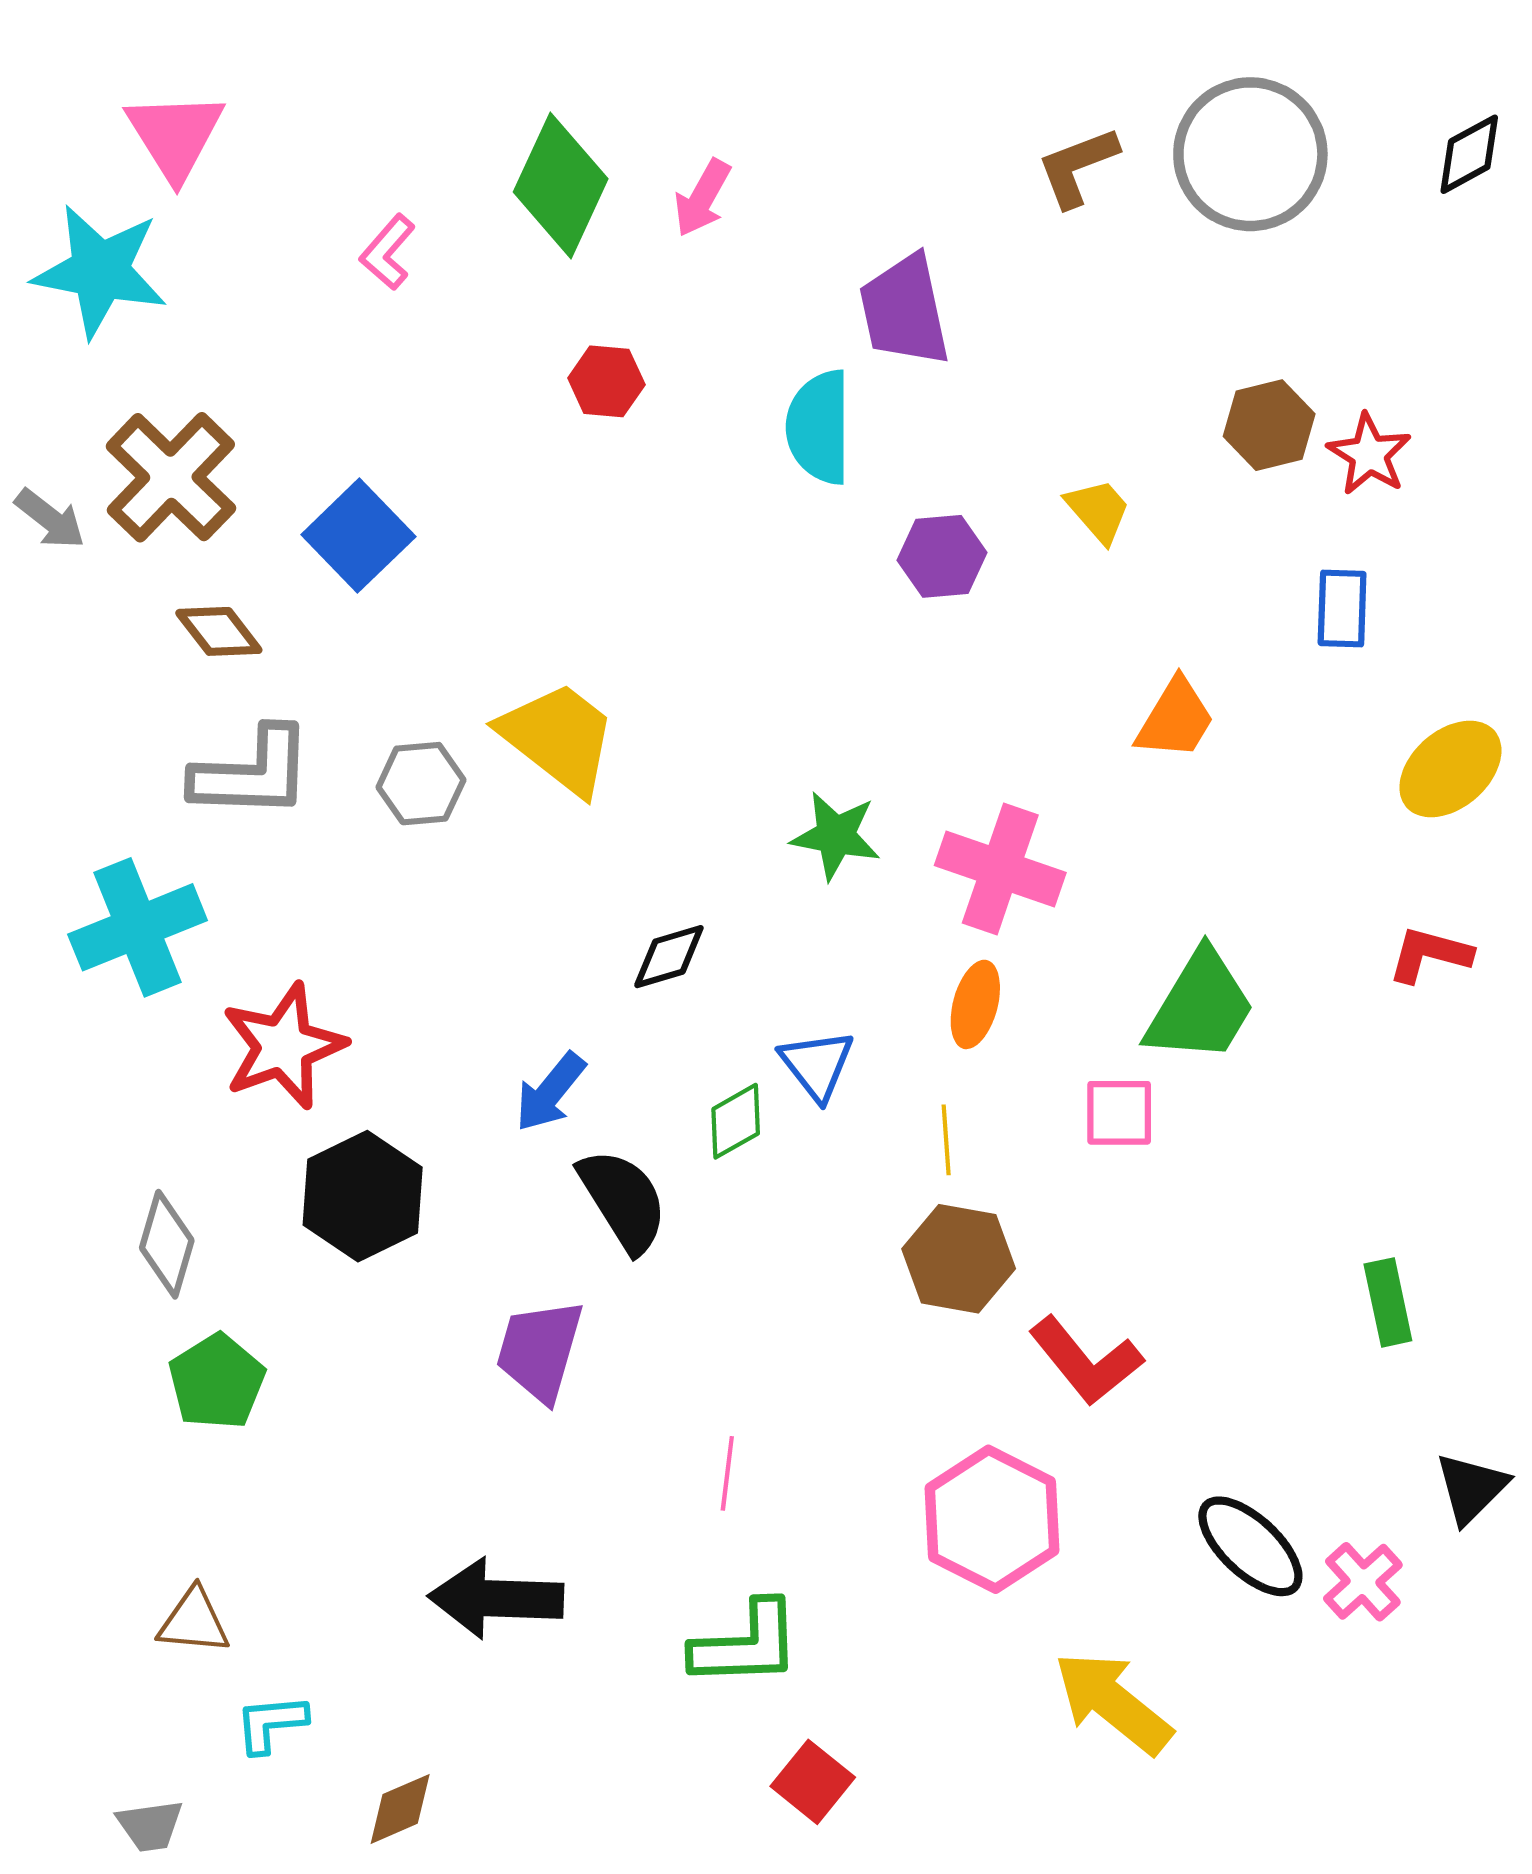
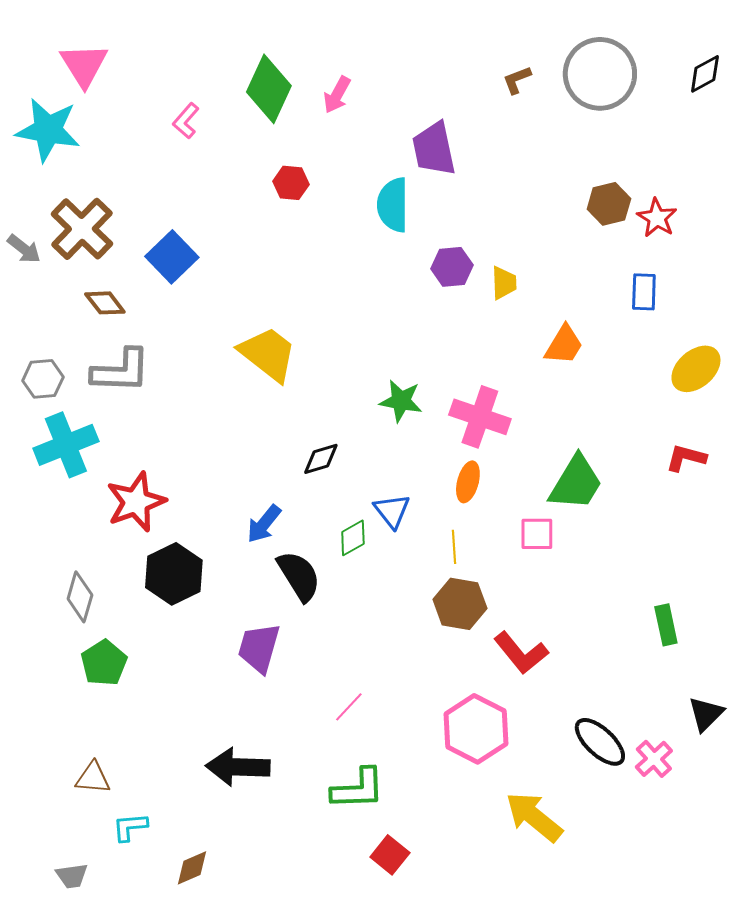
brown L-shape: (1077, 167) -> (517, 80), size x0.7
yellow trapezoid: (1098, 511) -> (504, 283), moved, turned 39
gray hexagon: (421, 784) -> (43, 379), moved
pink line: (727, 1473) -> (349, 707), turned 36

